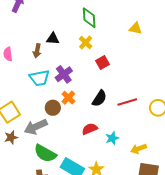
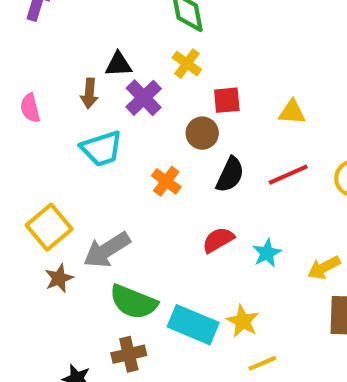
yellow triangle: (136, 28) -> (292, 112), moved
red square: (103, 63) -> (227, 100), turned 32
purple cross: (64, 74) -> (144, 98), moved
brown circle: (53, 108) -> (202, 133), moved

